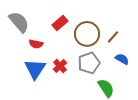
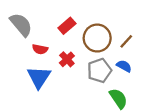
blue semicircle: (122, 59) -> (124, 66), moved
red cross: (60, 66) -> (67, 59), moved

